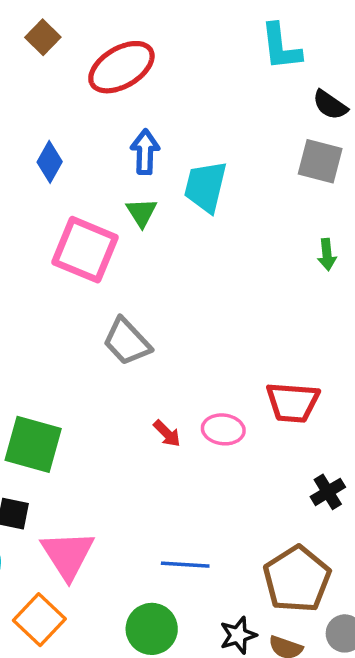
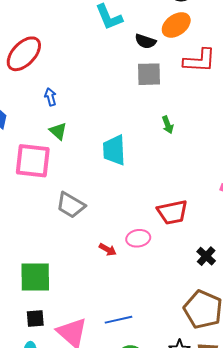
blue arrow: (145, 152) -> (50, 97), size x0.7
cyan trapezoid: (206, 187) -> (114, 150), moved
blue line: (185, 565) -> (119, 320), moved

